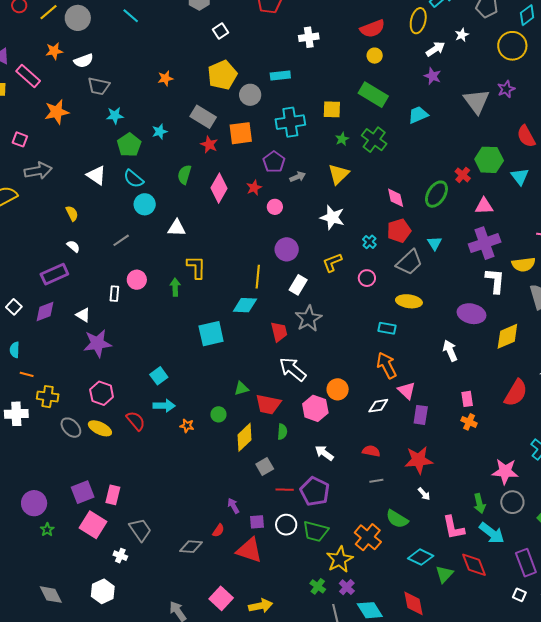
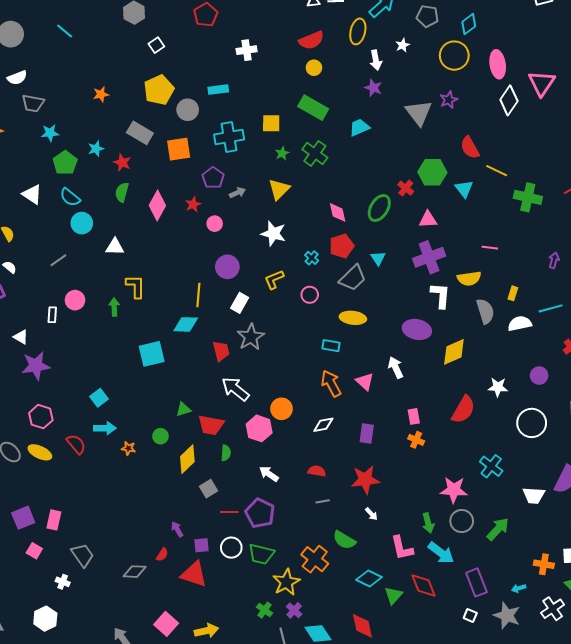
white arrow: (435, 49) -> (376, 60), turned 114
red star: (209, 145) -> (122, 163), moved
pink triangle: (407, 390) -> (365, 382), moved
pink square: (93, 525) -> (34, 551), size x0.6

